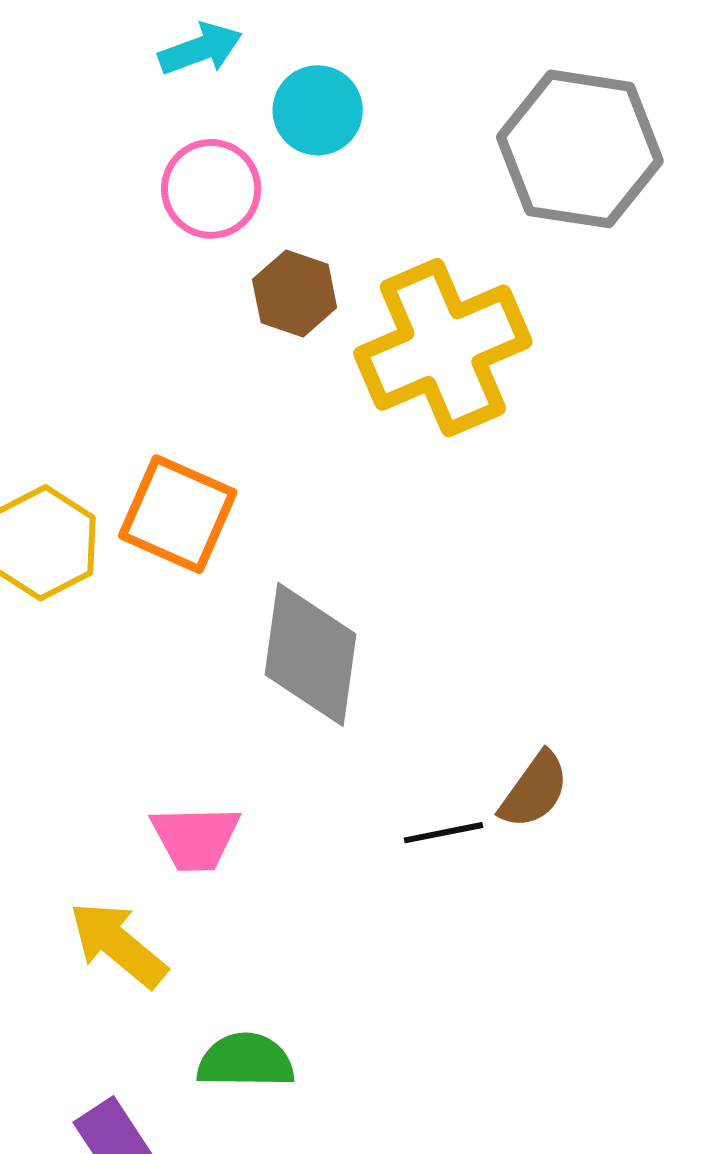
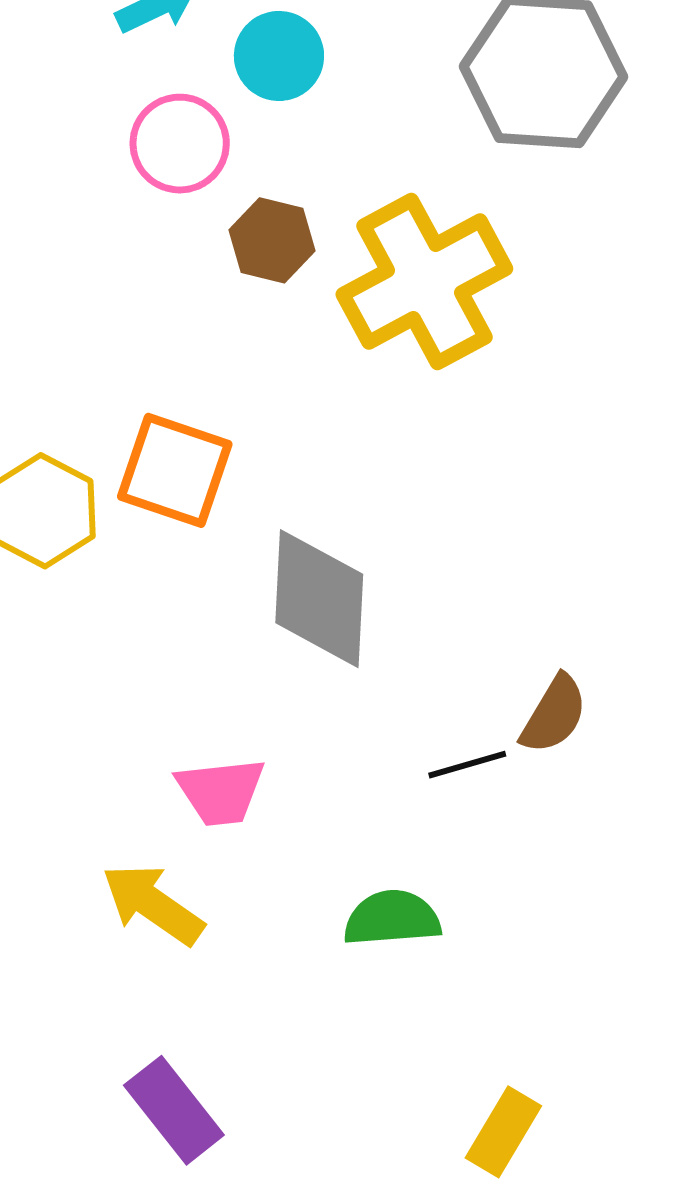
green semicircle: (246, 1061) -> (392, 918), moved

